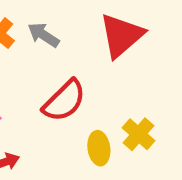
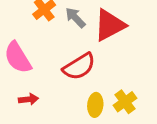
red triangle: (121, 36) -> (110, 25), moved

